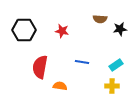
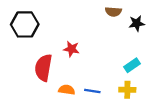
red star: (62, 31) -> (71, 49), moved
blue line: (82, 62) -> (92, 91), moved

